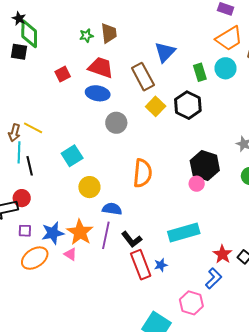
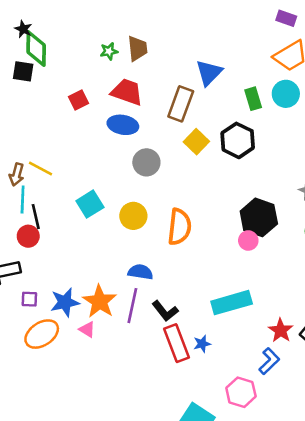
brown rectangle: (143, 77) -> (181, 104), turned 48
yellow circle: (89, 187) -> (133, 216), moved
red circle: (22, 198) -> (28, 236), moved

